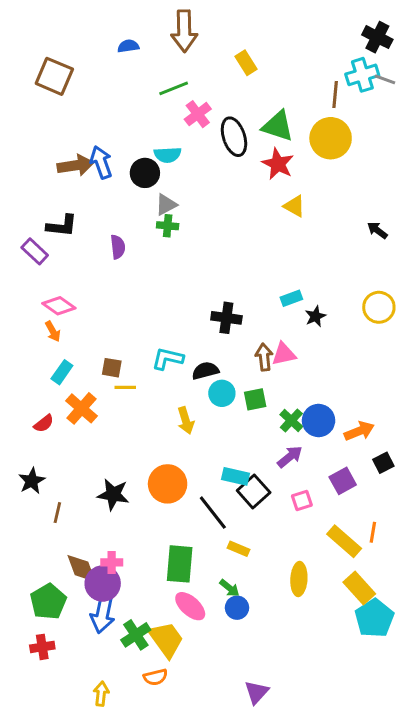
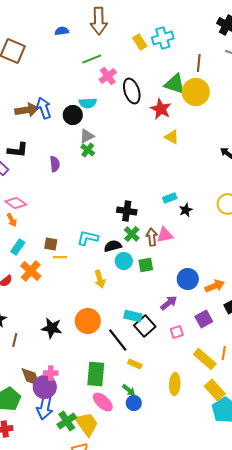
cyan cross: (362, 75) -> (163, 38), moved
green triangle: (278, 126) -> (175, 84), moved
green cross: (168, 226) -> (88, 150), turned 32
green cross: (291, 420) -> (132, 234), moved

